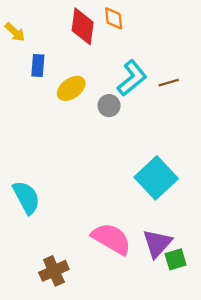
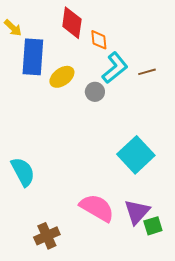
orange diamond: (114, 18) -> (99, 40), moved
blue rectangle: (38, 65) -> (33, 57), size x1.8

